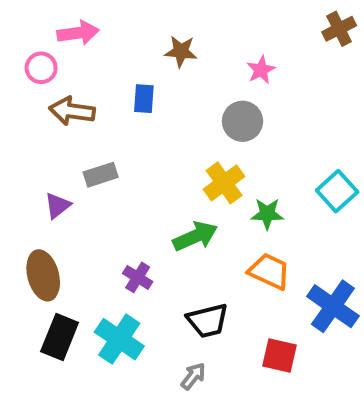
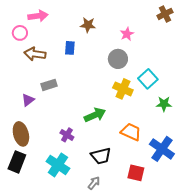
yellow cross: (224, 183) -> (123, 89), moved, turned -30
cyan square: (337, 191) -> (148, 79), moved
green star: (267, 214) -> (164, 104), moved
black rectangle: (60, 337) -> (17, 162), moved

